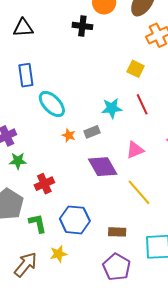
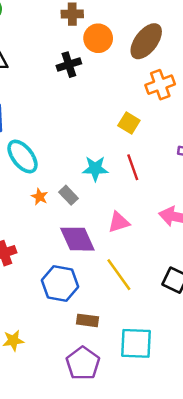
black cross: (82, 26) -> (69, 65), turned -30
gray rectangle: (92, 132) -> (68, 195), turned 63
blue hexagon: (75, 220) -> (60, 284), moved

